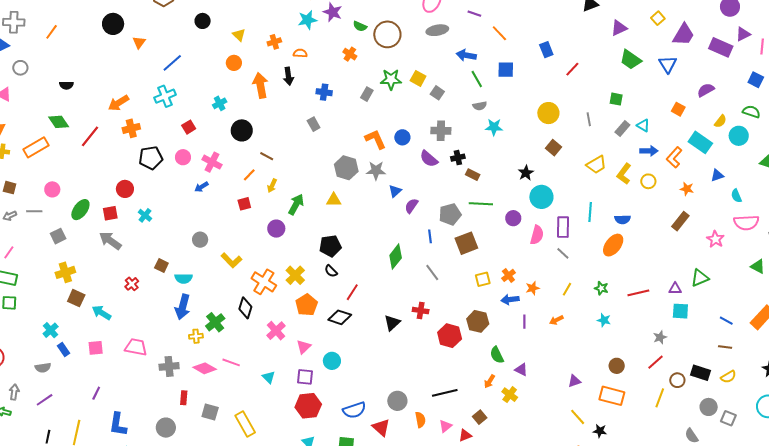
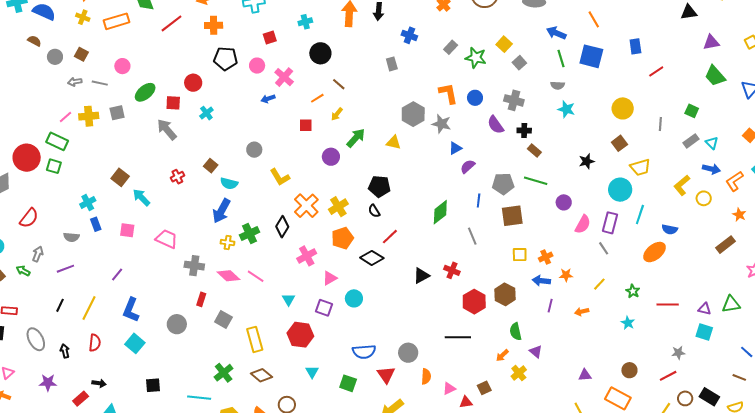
blue square: (506, 70) -> (591, 56), size x1.4
green star: (391, 79) -> (476, 58), moved
yellow trapezoid: (596, 165) -> (640, 167), moved
cyan circle: (541, 197) -> (620, 190), moved
yellow cross: (65, 272) -> (89, 116), moved
black line: (445, 393) -> (458, 337), moved
red hexagon: (308, 406) -> (300, 335), moved

